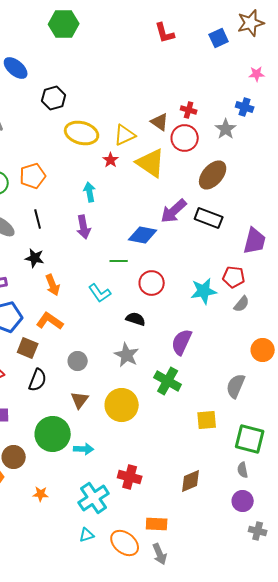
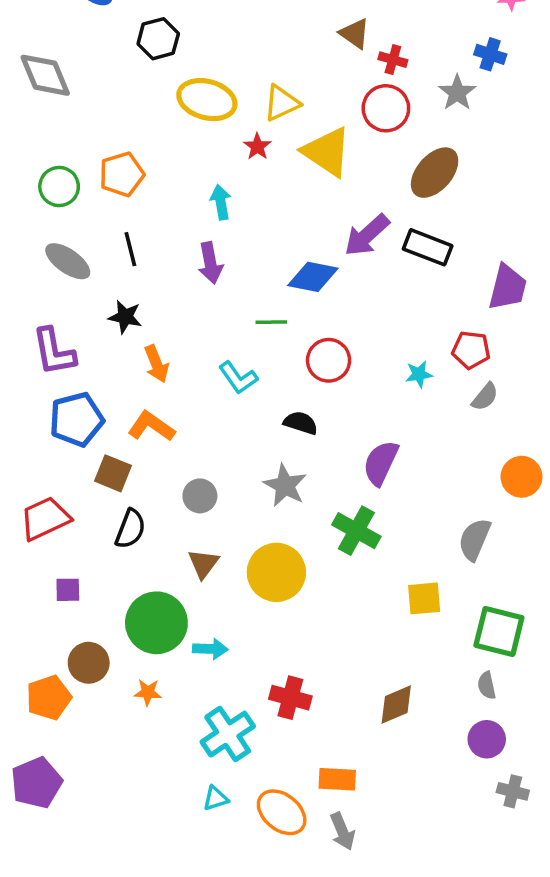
brown triangle: (160, 122) -> (355, 34), moved
cyan star: (204, 291) -> (419, 374), size x0.6
orange star: (41, 494) -> (148, 692), moved

